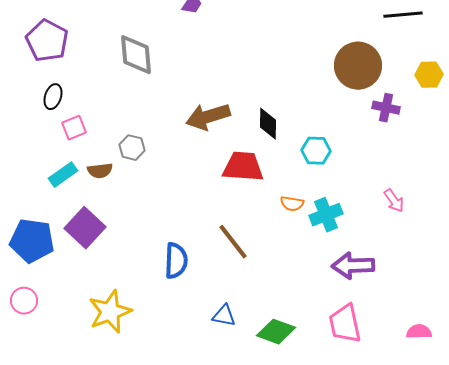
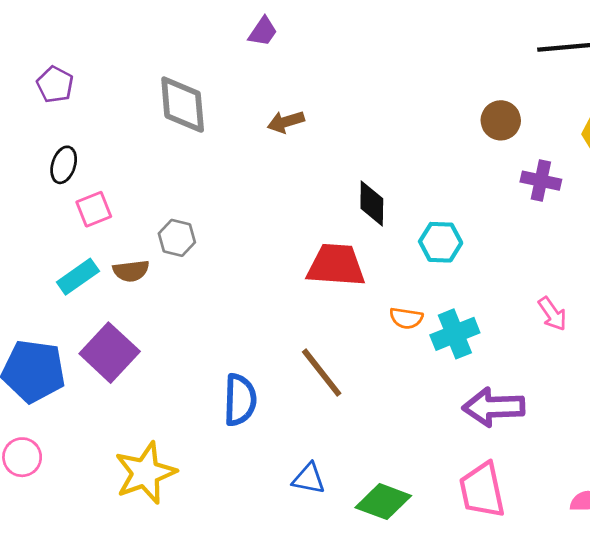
purple pentagon: (47, 41) -> (55, 85), size x0.6
brown circle: (358, 66) -> (501, 120), size x0.6
brown arrow: (208, 117) -> (286, 122), moved, size x0.6

